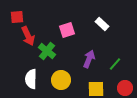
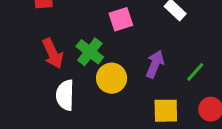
red arrow: (28, 36) -> (53, 53), moved
yellow circle: (61, 80) -> (112, 78), moved

